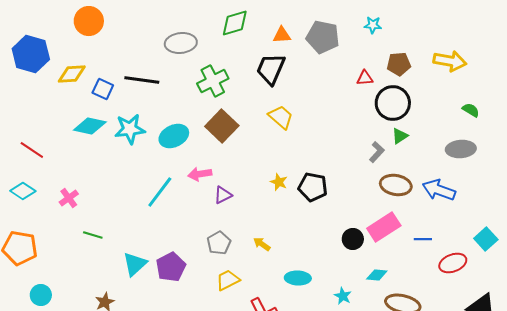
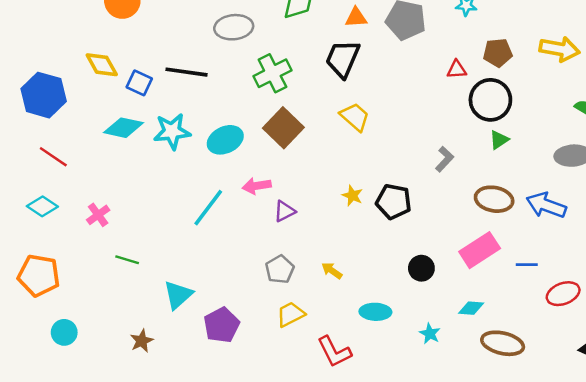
blue hexagon: (31, 54) -> (44, 95), moved
yellow diamond: (72, 74) -> (102, 65), turned 64
gray L-shape: (377, 152) -> (444, 159), moved
black circle: (353, 239) -> (421, 268), moved
purple pentagon: (171, 267) -> (222, 325), moved

